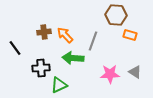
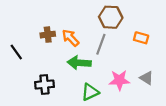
brown hexagon: (116, 15) -> (111, 17), moved
black cross: (41, 68) -> (44, 84), moved
green triangle: (59, 85) -> (90, 92), moved

